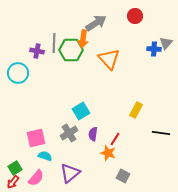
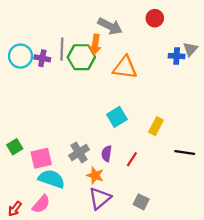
gray arrow: (96, 23) -> (110, 26), turned 60
orange triangle: (109, 59) -> (125, 68), turned -40
cyan circle: (18, 73) -> (21, 56), moved
cyan square: (81, 111) -> (117, 117), moved
orange star: (108, 153) -> (95, 175), moved
cyan semicircle: (45, 156) -> (51, 179), size x1.6
green square: (15, 168) -> (15, 147), moved
purple triangle: (70, 173) -> (100, 198), moved

